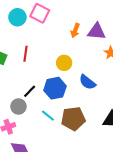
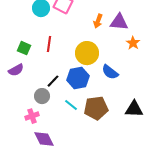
yellow circle: (64, 63) -> (87, 53), size x1.5

